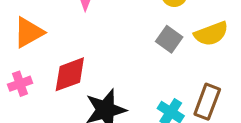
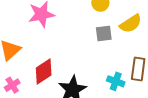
gray square: (169, 39) -> (104, 34), turned -30

